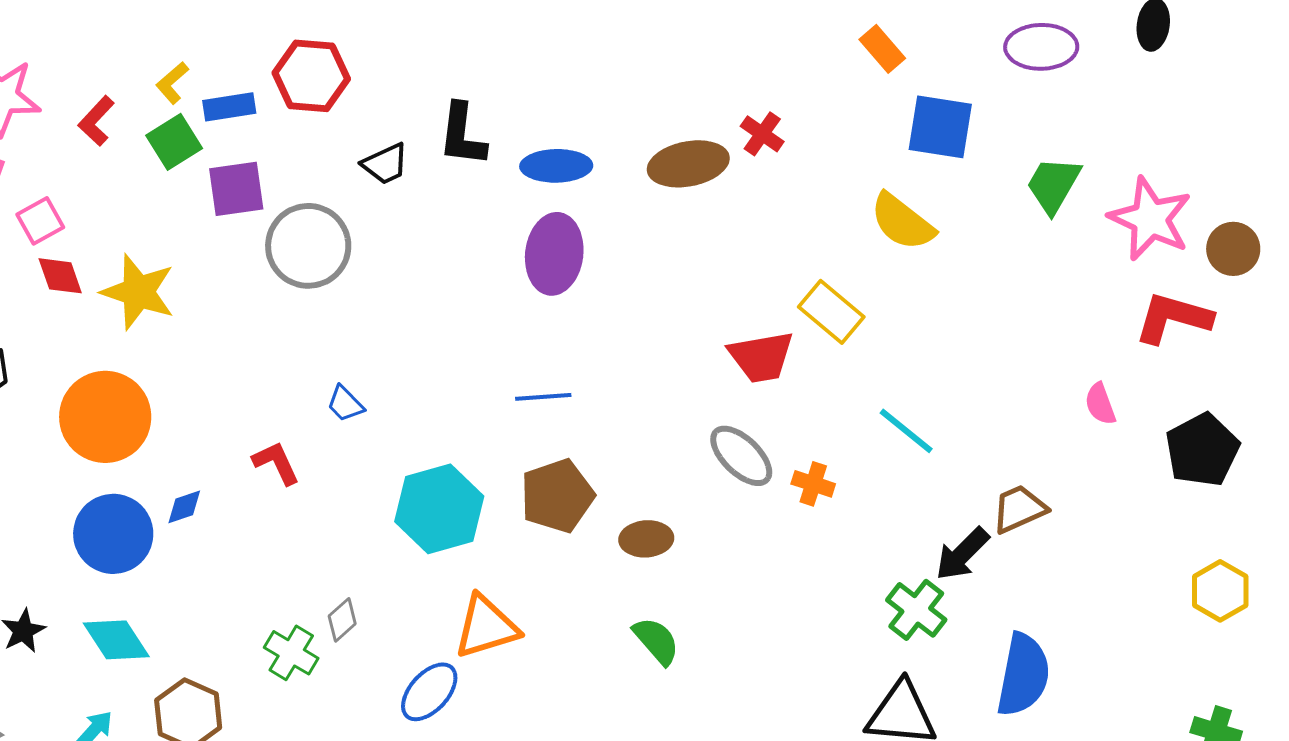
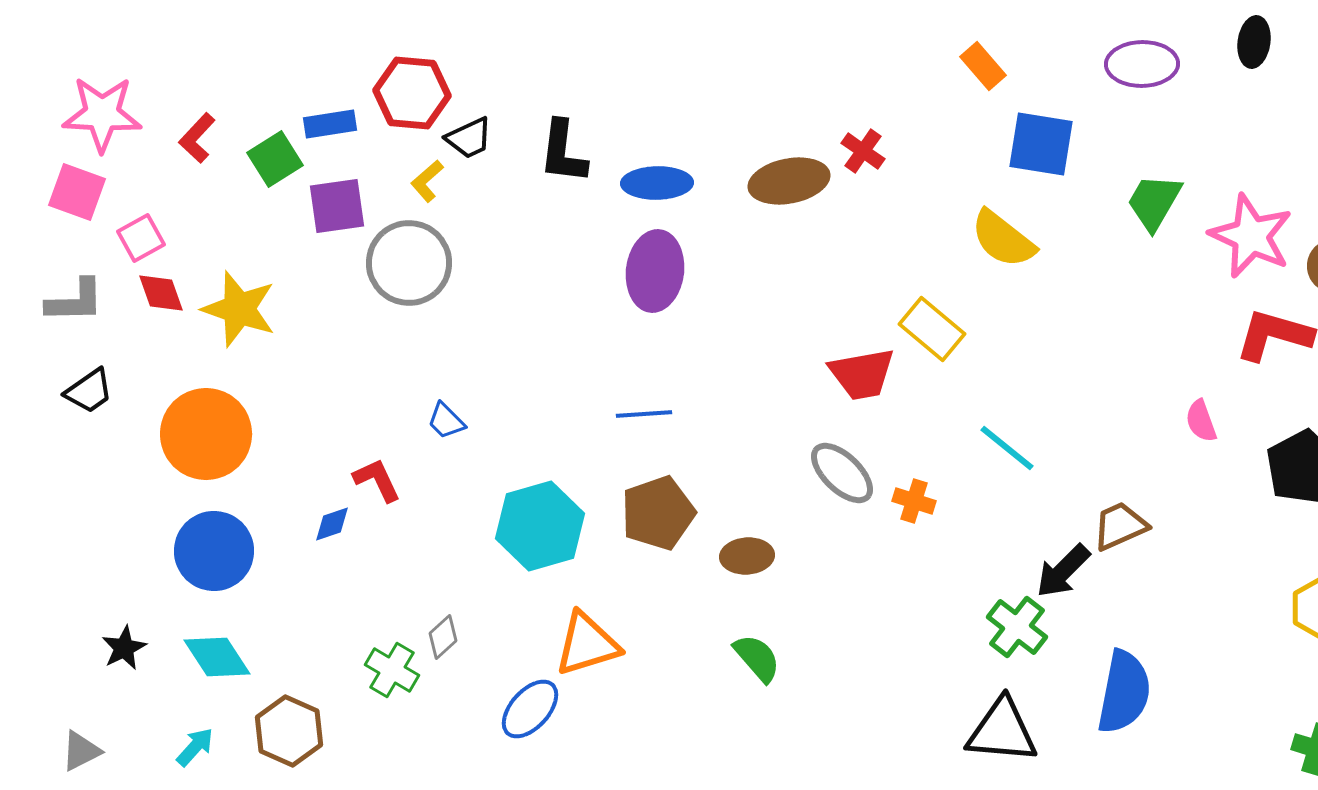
yellow L-shape: (172, 83) -> (427, 181), moved
black trapezoid: (385, 164) -> (469, 138), moved
blue diamond: (184, 507) -> (332, 524), moved

